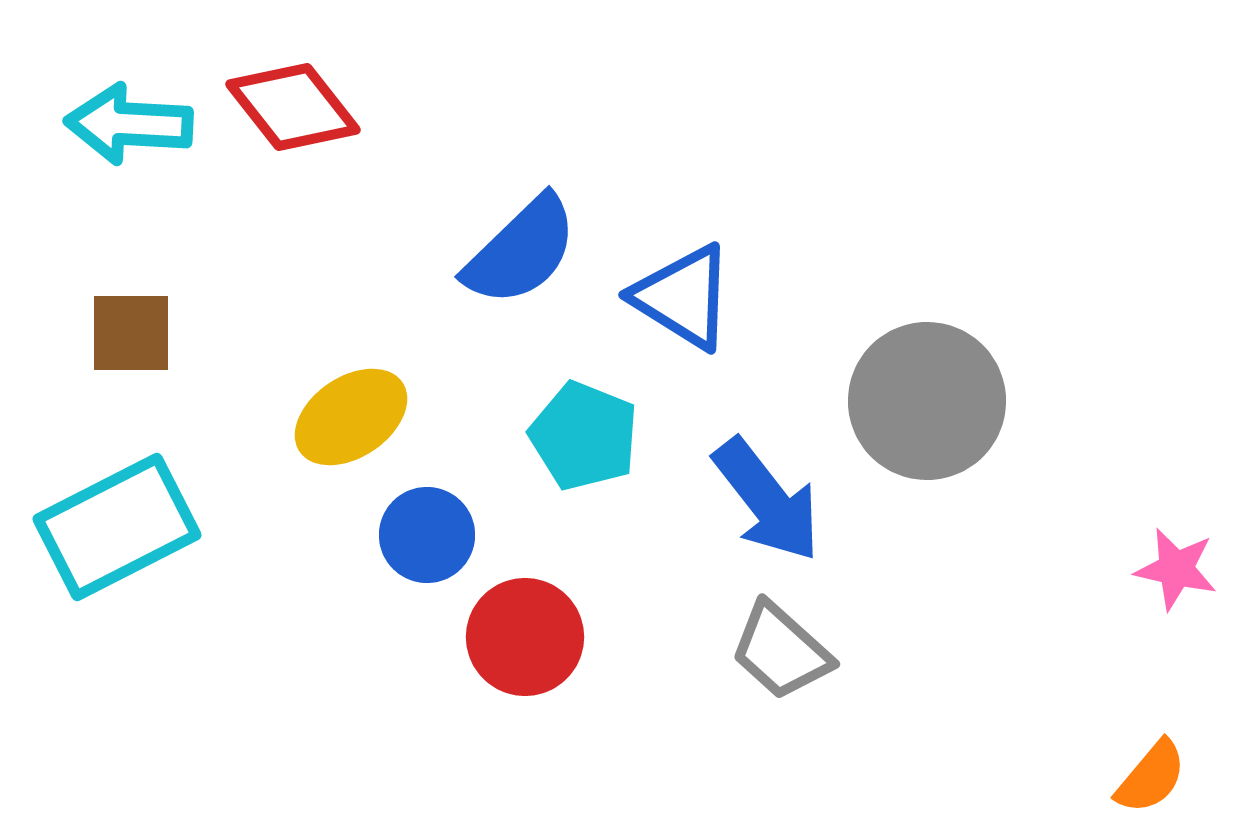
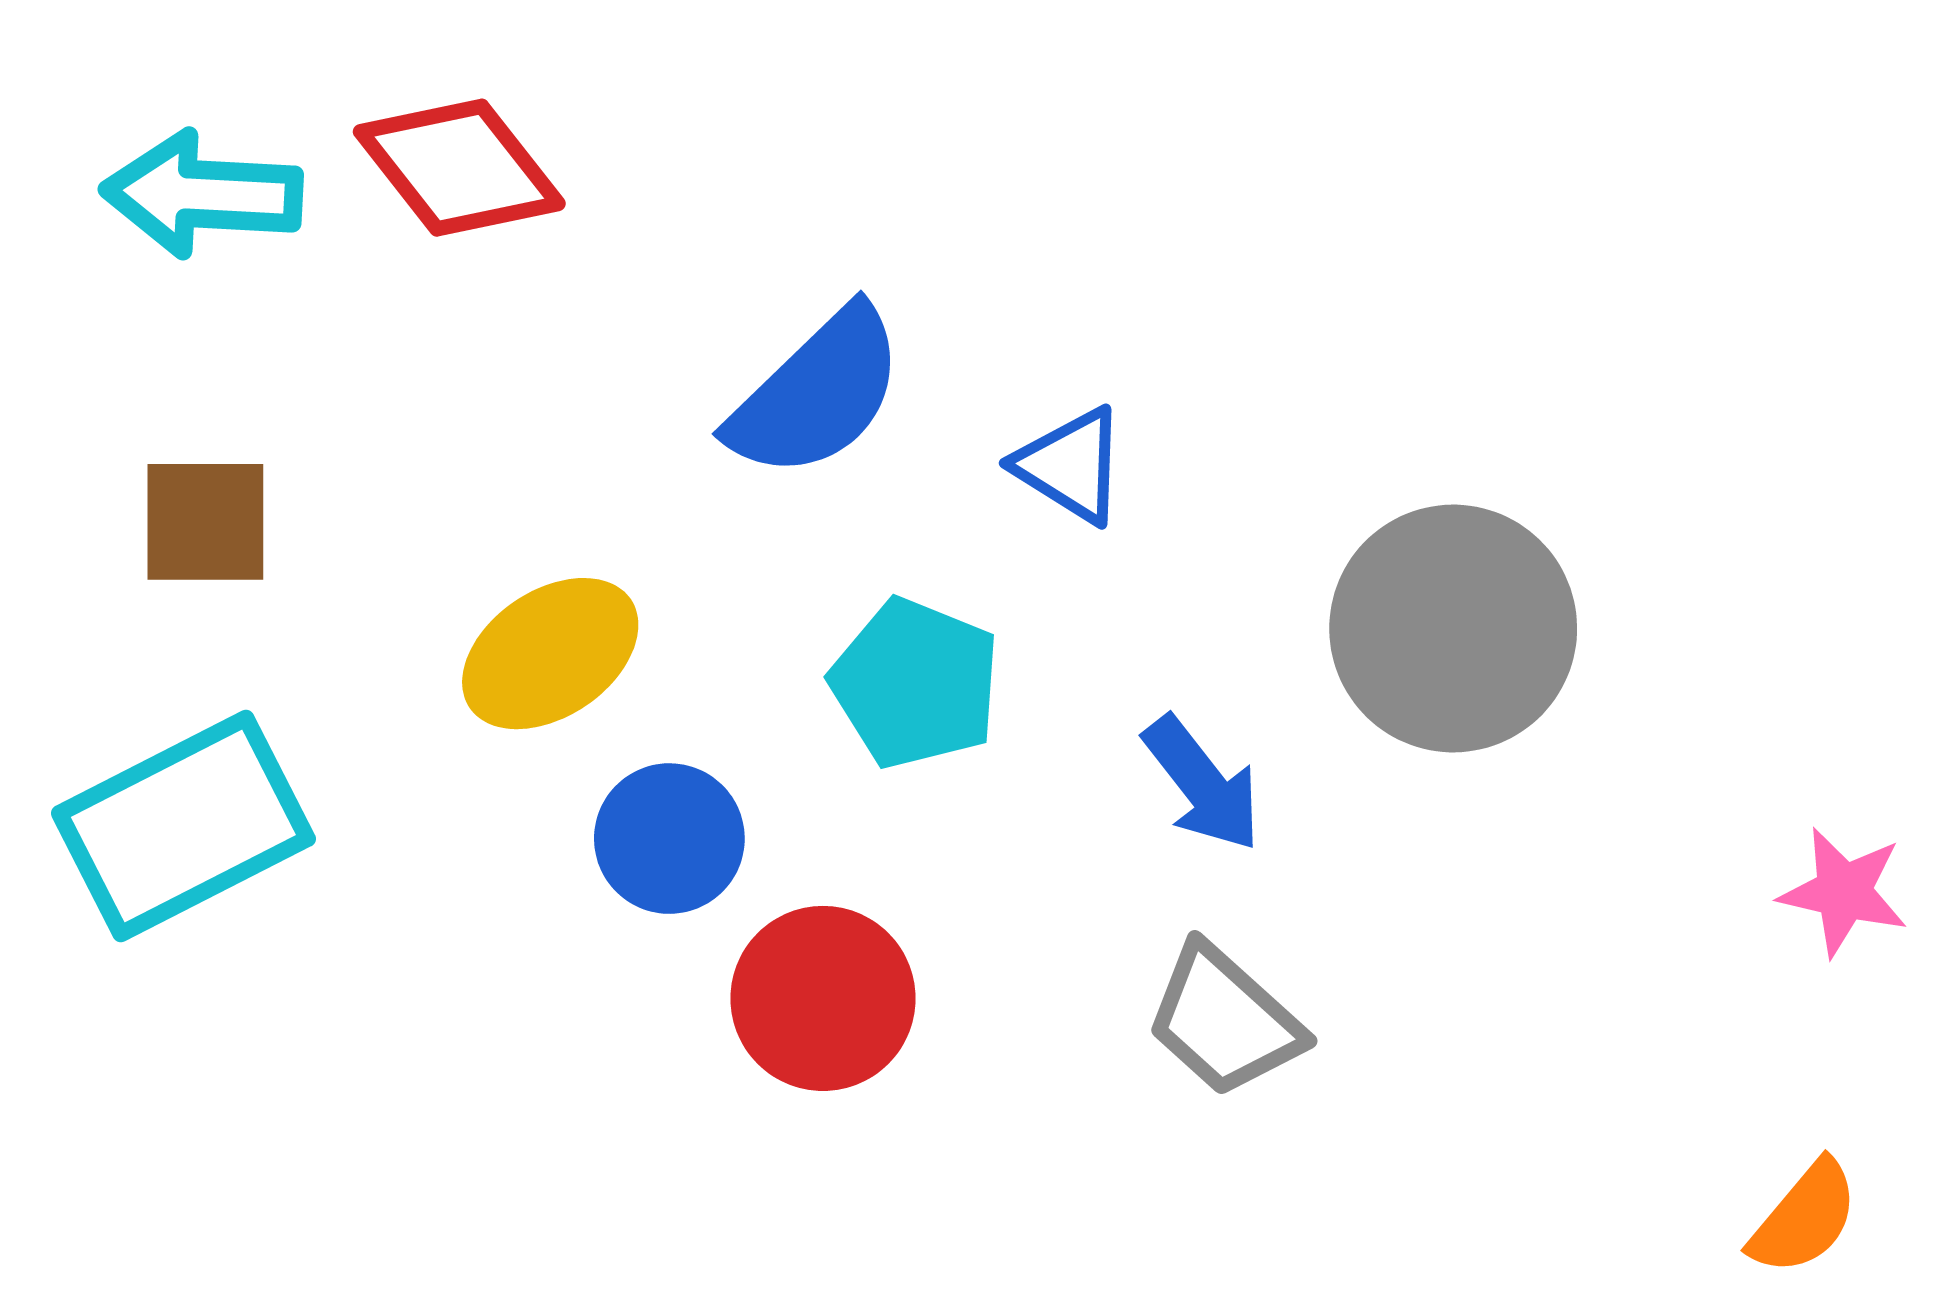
blue triangle: (683, 297) -> (1071, 465), size x0.7
blue arrow: (767, 500) -> (1202, 784), size x0.7

